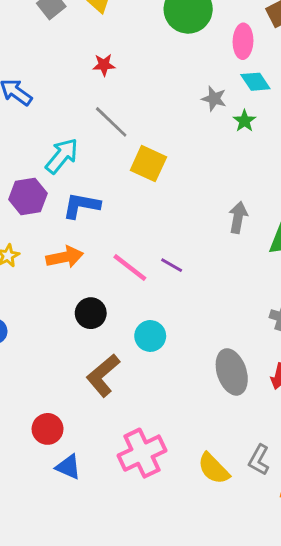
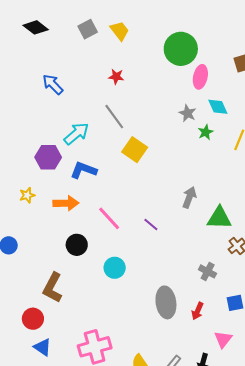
pink ellipse: (243, 41) -> (200, 77), moved
purple line: (172, 265) -> (151, 225), moved
brown L-shape: (103, 375) -> (53, 288), moved, turned -32

